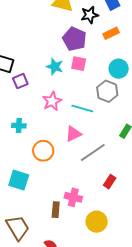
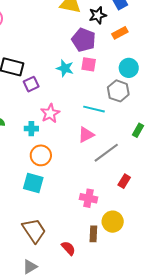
pink star: (52, 101) -> (50, 113), moved
orange circle: (43, 151) -> (41, 155), moved
brown rectangle: (56, 210) -> (93, 234), moved

